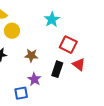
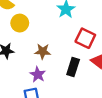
purple star: (34, 79) -> (38, 74), moved

